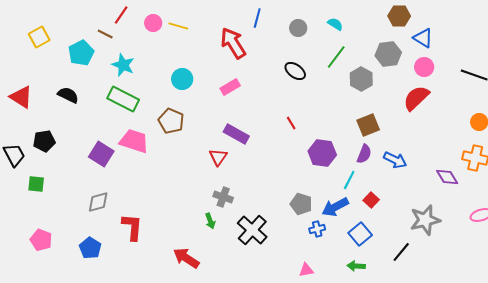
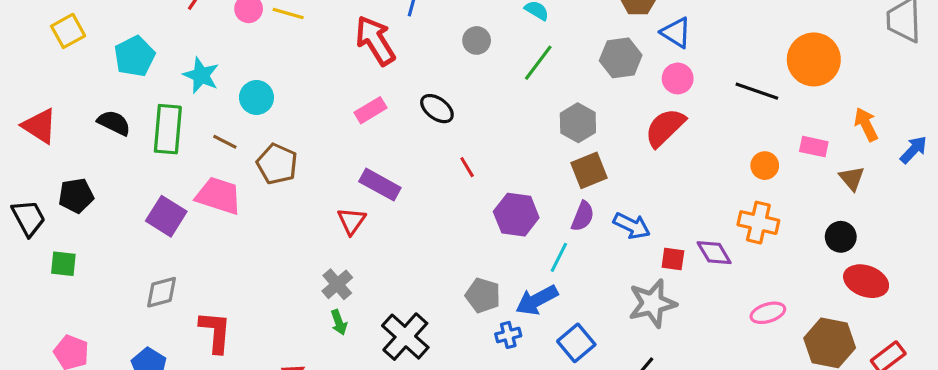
gray circle: (298, 28) -> (477, 40), moved
brown line: (105, 34) -> (225, 142), moved
black ellipse: (295, 71) -> (437, 109), moved
cyan circle: (182, 79) -> (256, 97), moved
gray hexagon: (361, 79) -> (578, 123), moved
green rectangle: (123, 99) -> (168, 129), moved, turned 68
gray cross: (223, 197) -> (337, 284), moved, turned 30
red square: (371, 200) -> (673, 259), moved, turned -35
gray star: (425, 220) -> (652, 303), moved

